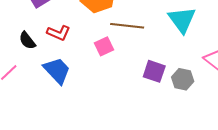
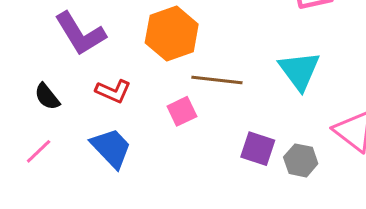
black semicircle: (27, 41) -> (47, 97), moved

